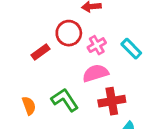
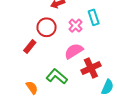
pink cross: (97, 45) -> (76, 26), moved
cyan rectangle: (131, 49) -> (94, 17), moved, turned 42

